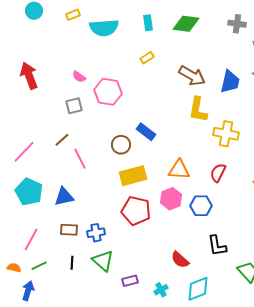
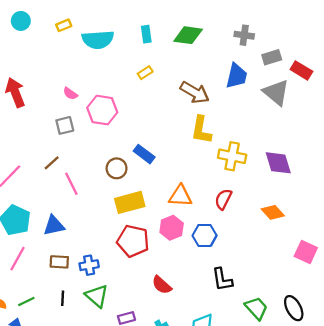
blue trapezoid: (230, 82) -> (236, 76), moved
pink line: (31, 240) -> (18, 259), moved
red semicircle: (180, 260) -> (162, 285), moved

